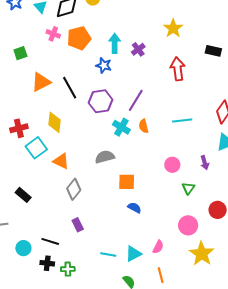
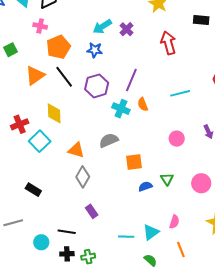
orange pentagon: (79, 38) -> (58, 47), moved
cyan arrow: (115, 43) -> (102, 27), turned -114
orange triangle: (61, 161) -> (76, 150), moved
green triangle: (188, 188) -> (167, 179), moved
blue semicircle: (134, 208) -> (145, 186), turned -40
pink circle: (188, 225) -> (201, 183), moved

